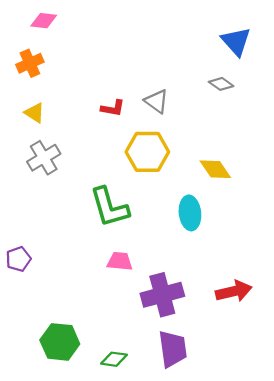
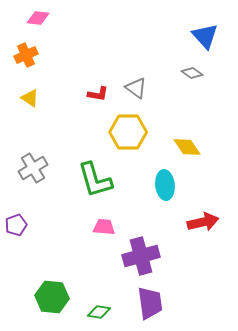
gray cross: (44, 158) -> (33, 168), moved
red arrow: (234, 291) -> (203, 222), moved

